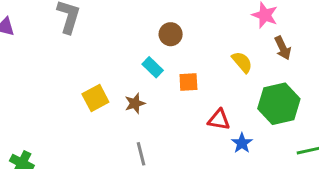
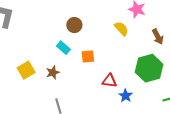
brown arrow: (283, 48) -> (158, 37), moved
yellow semicircle: (242, 62) -> (121, 29), moved

